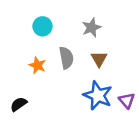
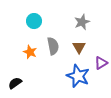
gray star: (91, 28) -> (82, 22), moved
purple triangle: (127, 100) -> (101, 63), moved, turned 40

